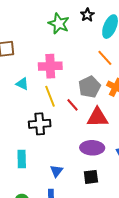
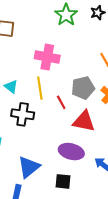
cyan triangle: (22, 84) -> (11, 87), moved
blue triangle: (56, 171) -> (29, 167), size x1.6

